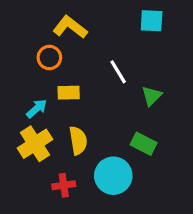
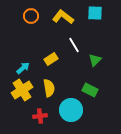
yellow L-shape: (70, 27) -> (63, 17), moved
orange circle: (49, 57) -> (31, 16), moved
yellow rectangle: (69, 93) -> (51, 59), moved, turned -32

